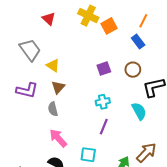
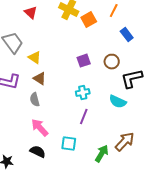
orange line: (143, 21) -> (114, 11), moved
blue rectangle: (138, 42) -> (127, 35), moved
brown triangle: (58, 87) -> (40, 79), turned -40
cyan semicircle: (139, 111) -> (118, 102), turned 144

